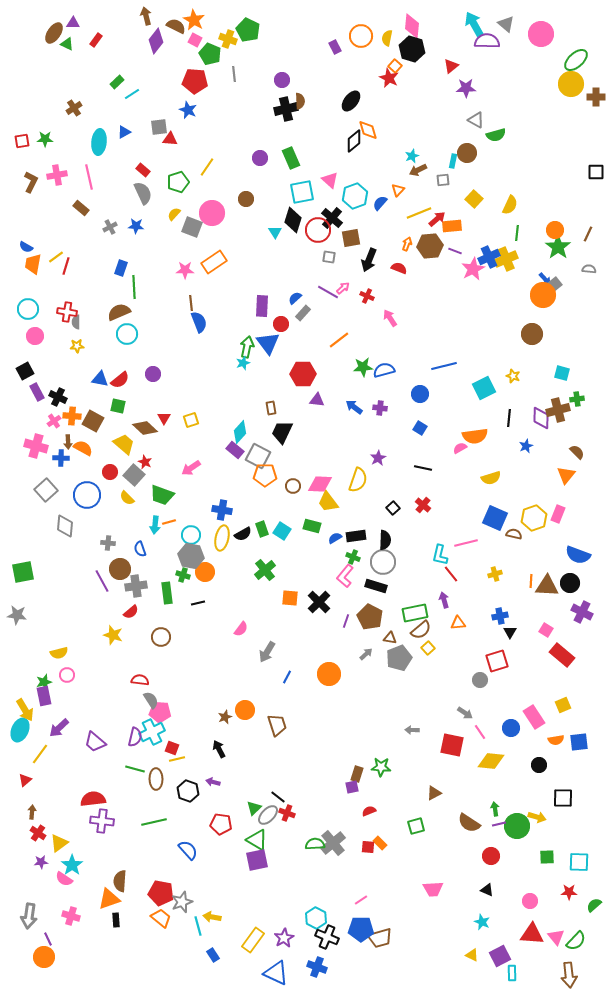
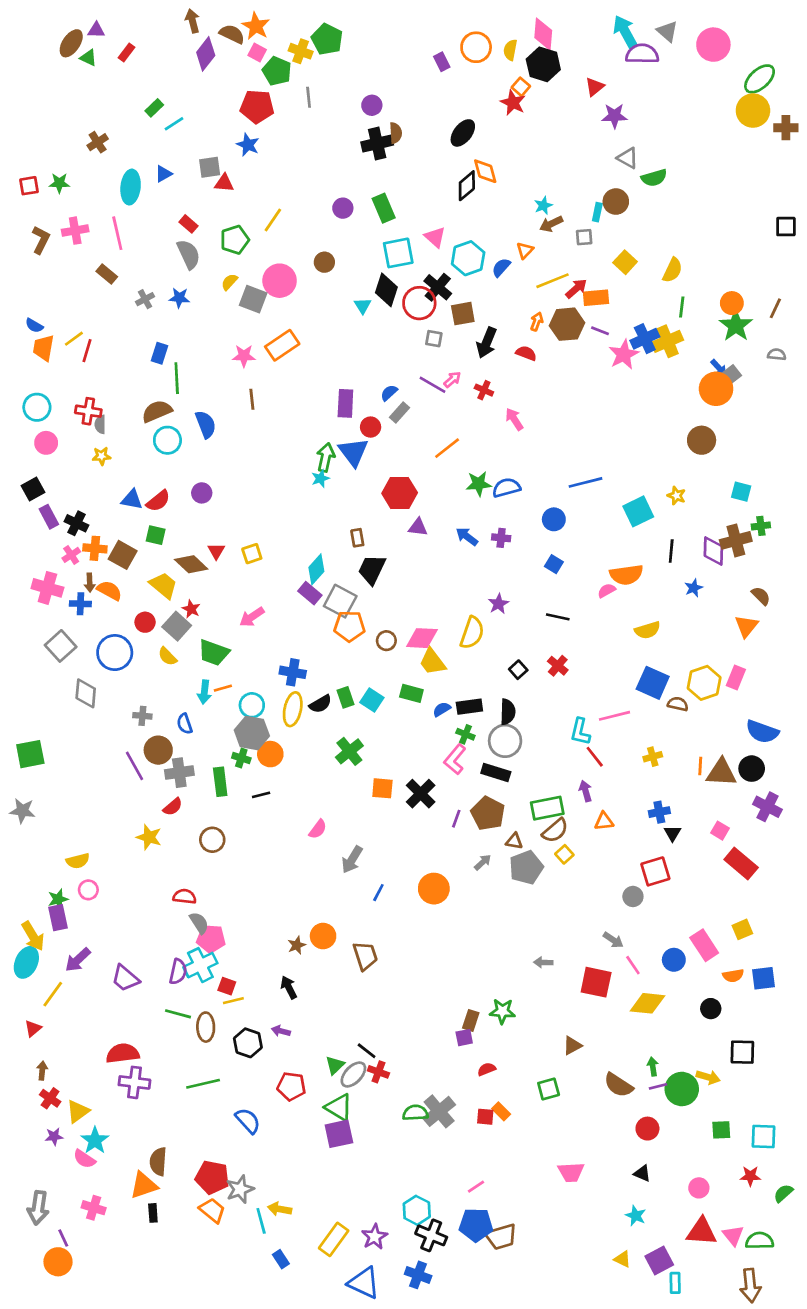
blue semicircle: (199, 322) -> (206, 424), moved
green semicircle: (576, 941) -> (760, 1241), turned -135

